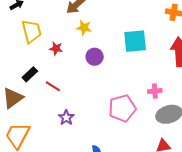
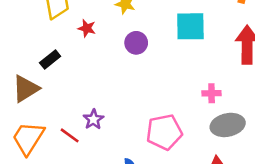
red line: (53, 86) -> (70, 135), moved
pink pentagon: (122, 108) -> (164, 132), moved

